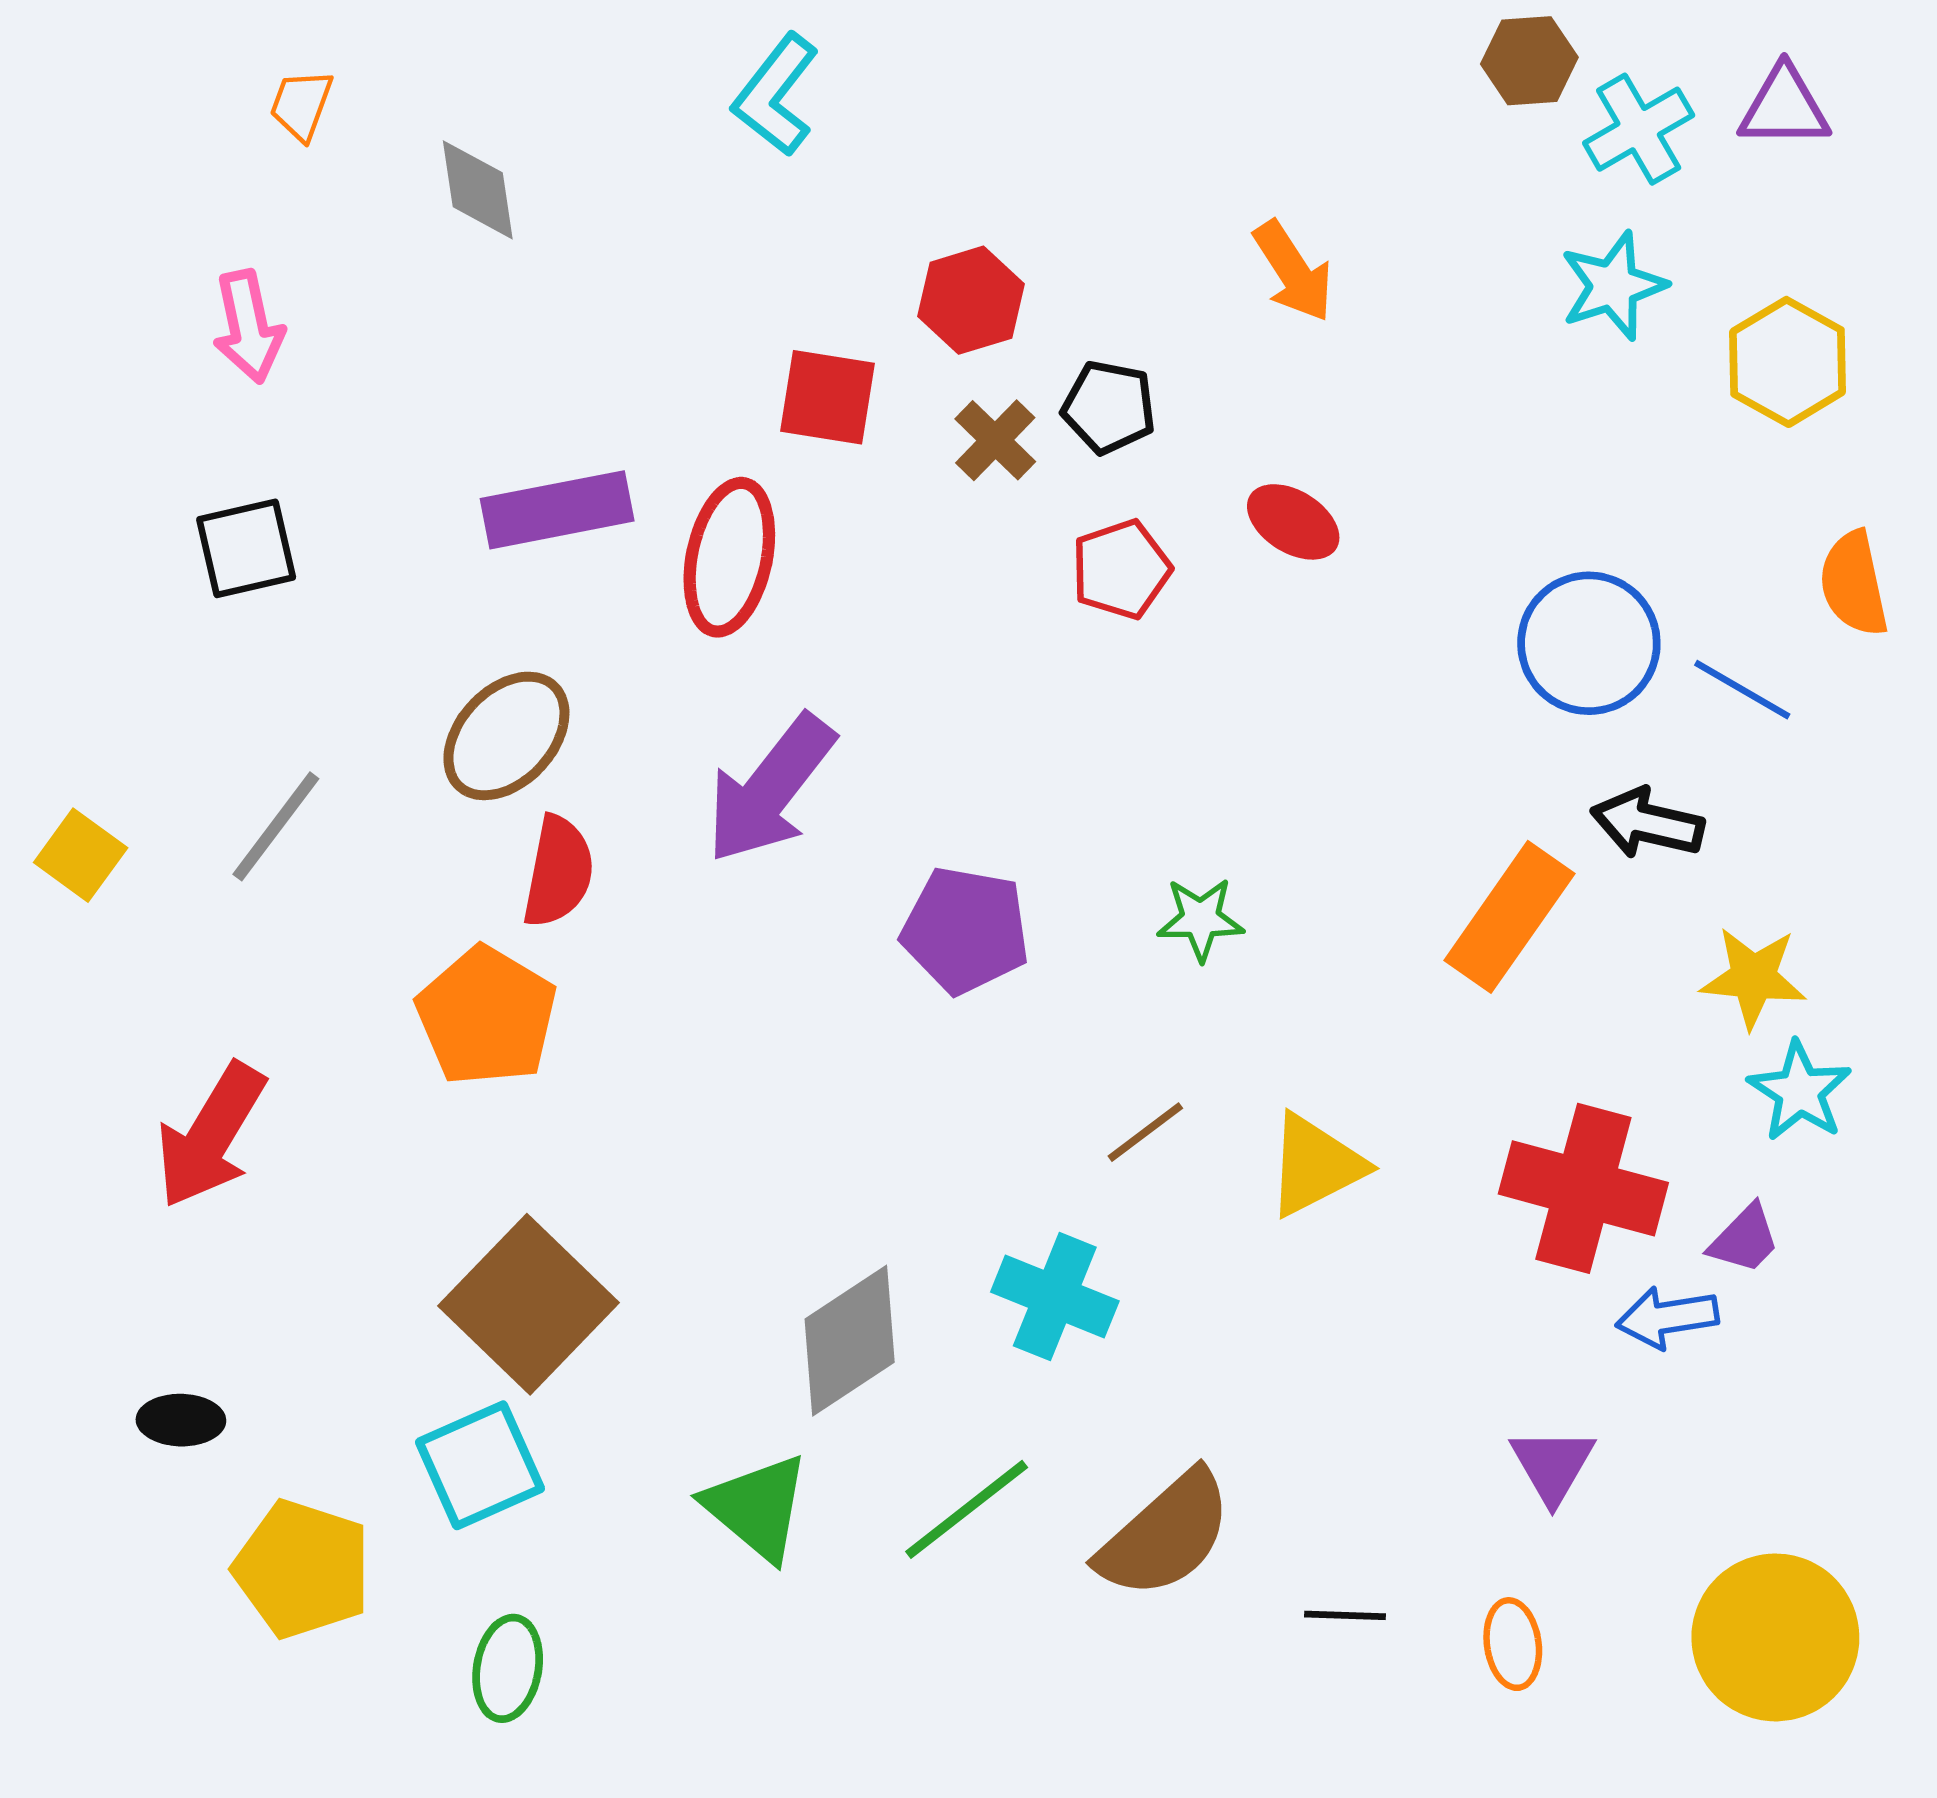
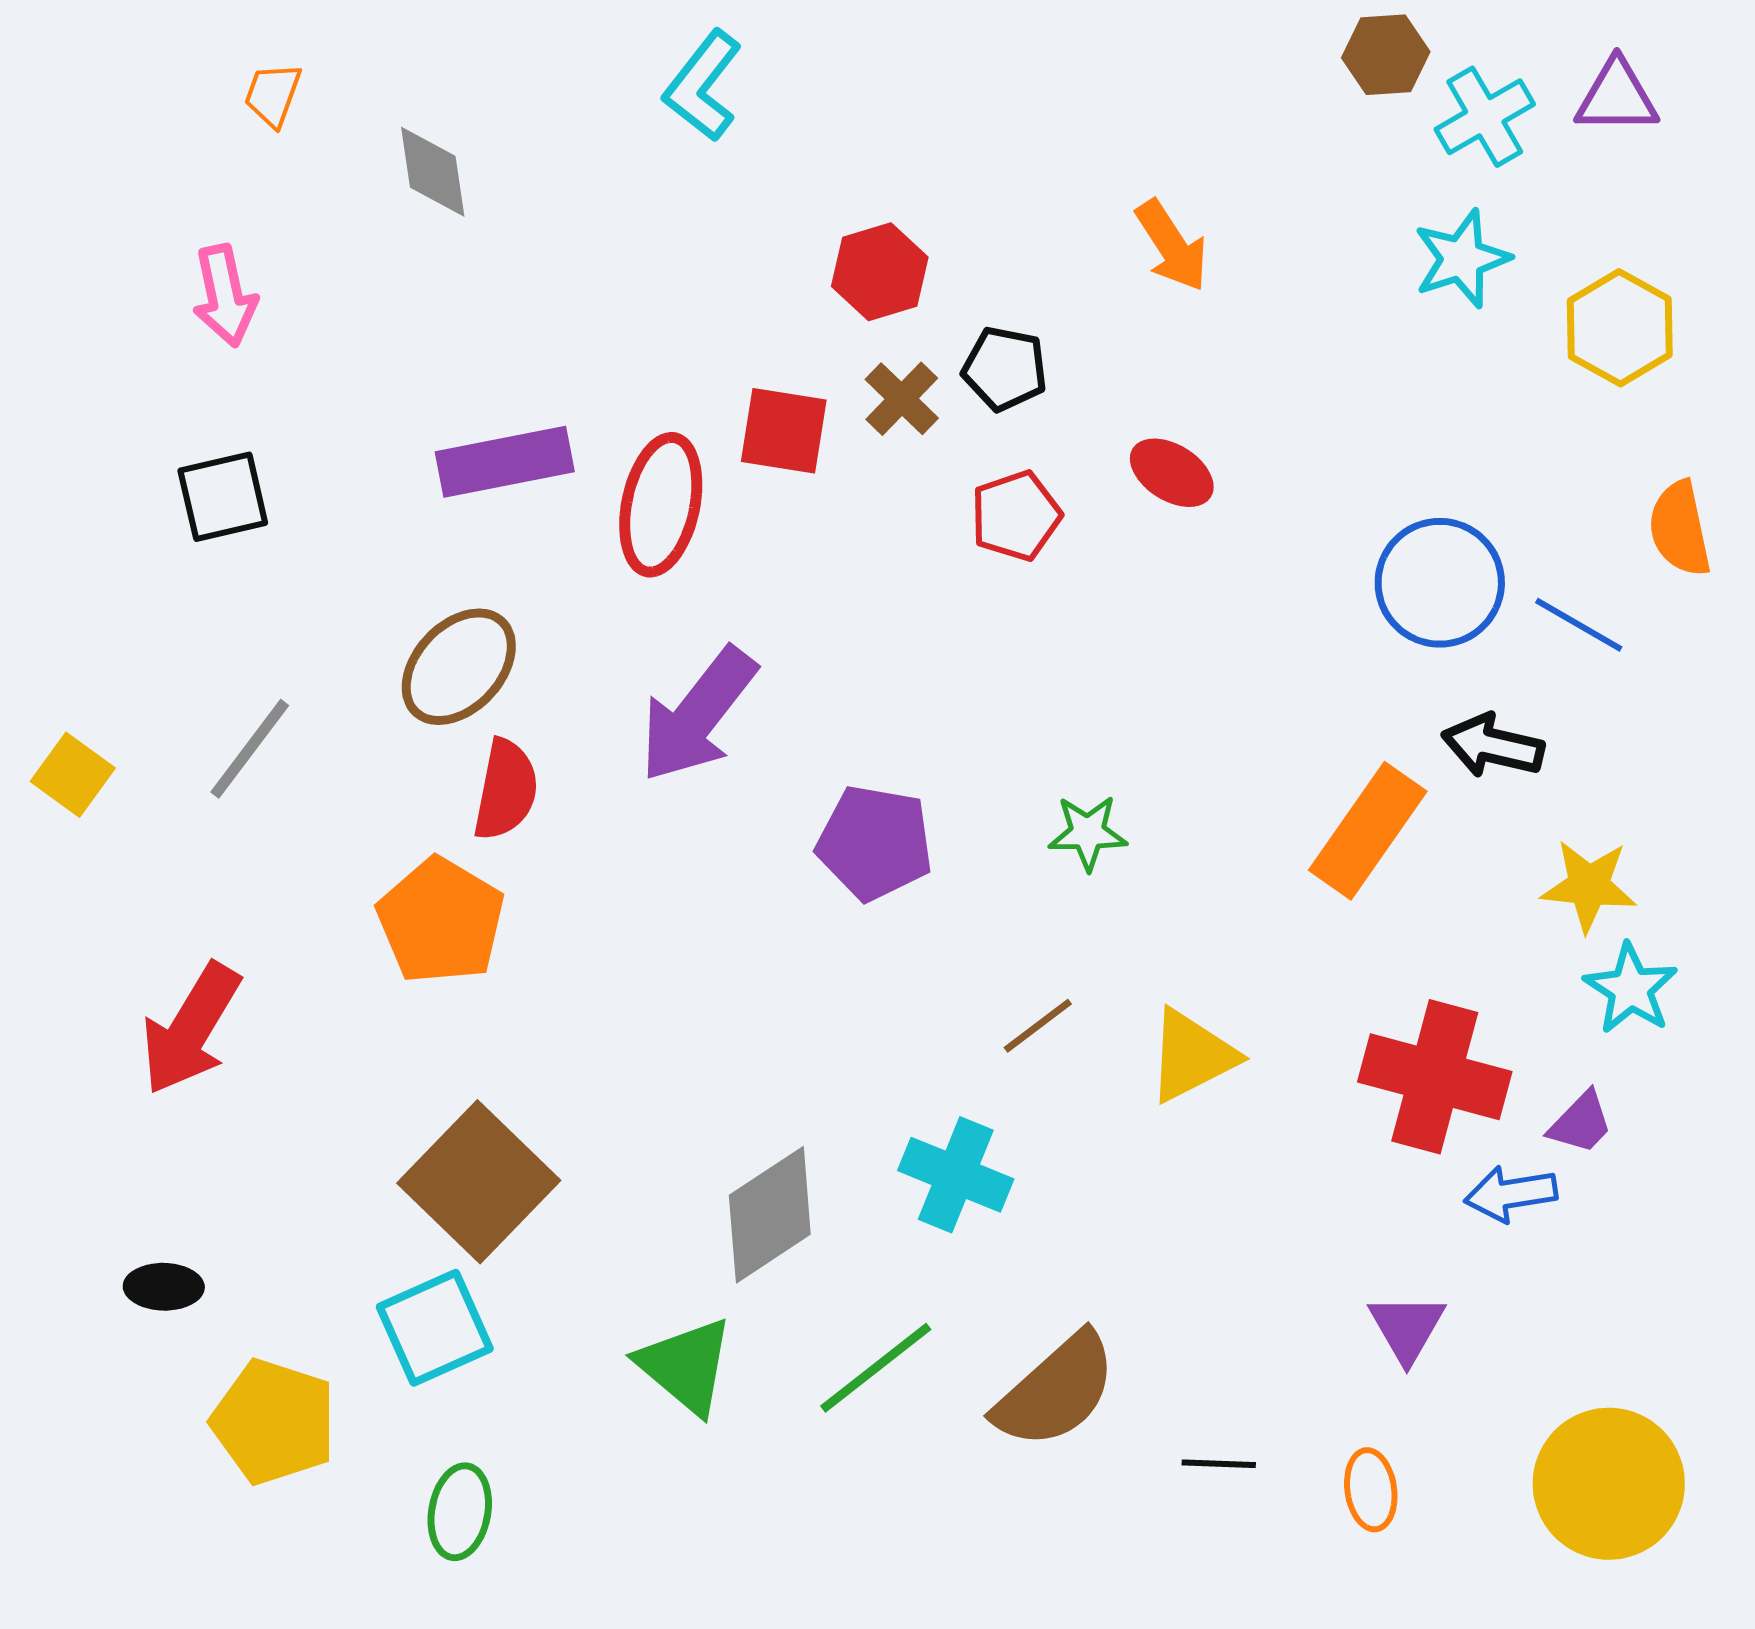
red square: (828, 397) -> (784, 431), moved

